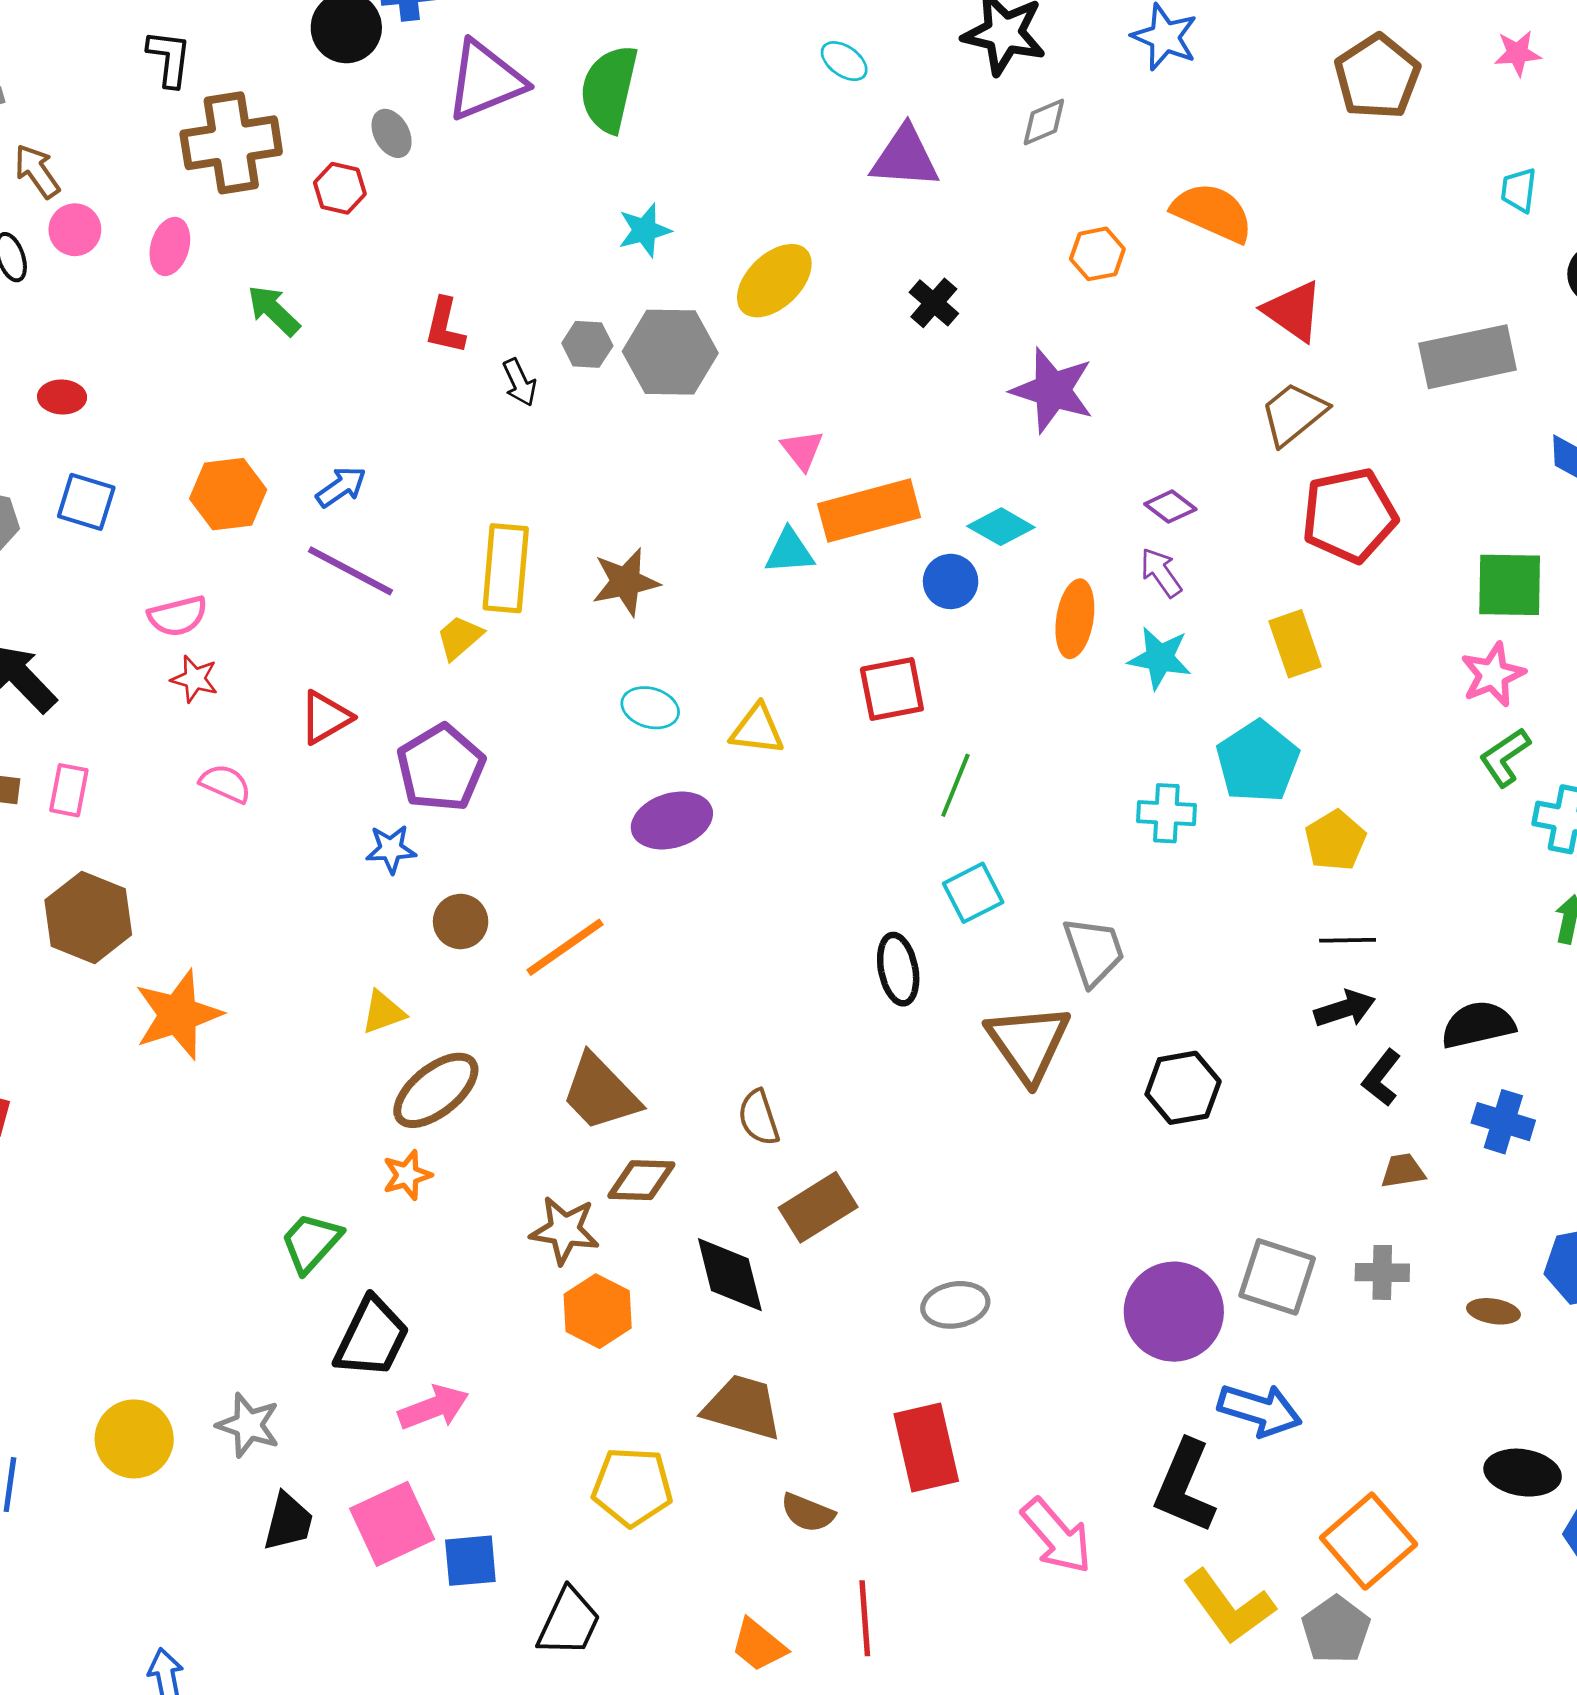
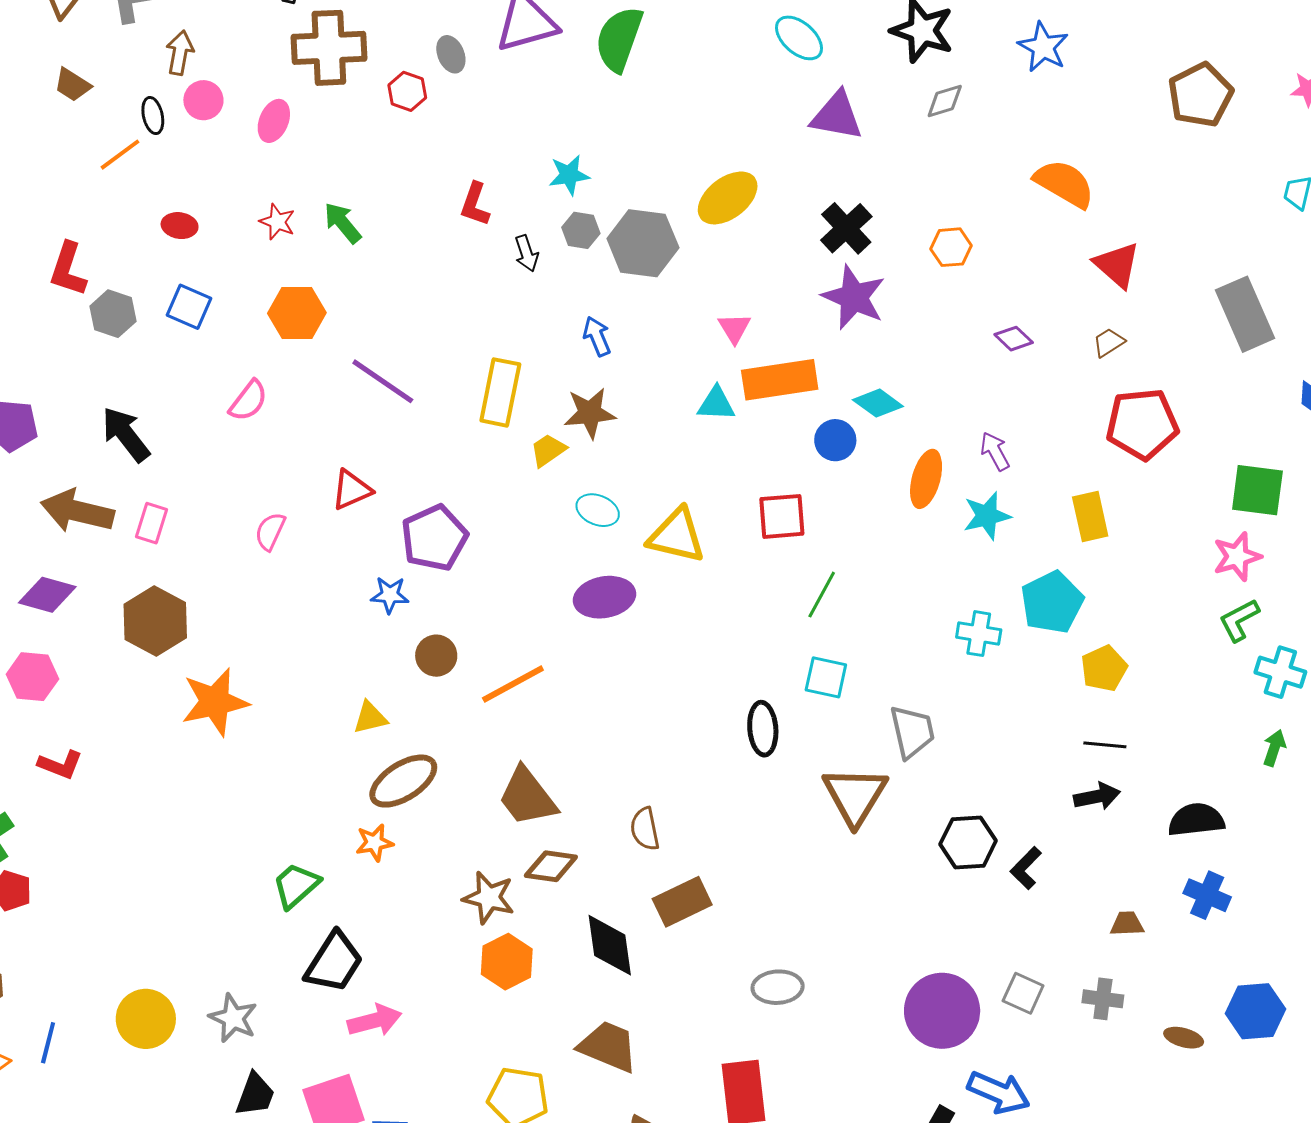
cyan ellipse: (844, 61) -> (799, 38), size x1.4
brown arrow: (37, 171) -> (180, 53), turned 39
cyan star: (645, 230) -> (569, 175), moved
orange hexagon: (1097, 254) -> (951, 247), moved
black cross: (934, 303) -> (846, 228), size x1.4
green arrow: (274, 310) -> (343, 223), moved
gray rectangle: (1468, 357) -> (1245, 314), turned 72
purple star: (1052, 390) -> (854, 297), moved
brown trapezoid: (1294, 414) -> (1109, 342), size x0.6
blue arrow: (341, 487) -> (597, 336), moved, turned -84
purple diamond: (1170, 507) -> (1014, 339), moved
pink semicircle: (178, 616) -> (248, 401), turned -45
yellow trapezoid: (460, 637) -> (548, 450), moved
cyan star: (1160, 658) -> (987, 516), turned -30
red star: (195, 679) -> (277, 222), moved
yellow triangle: (757, 730) -> (677, 536), size x1.4
pink semicircle: (225, 784) -> (270, 531), turned -96
cyan square: (973, 893) -> (826, 677), turned 33
black L-shape: (1382, 1078) -> (1026, 868), moved
gray square: (1277, 1277) -> (1023, 993), size x0.7

